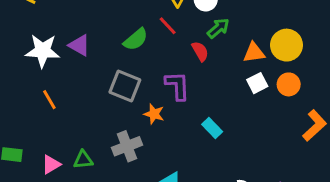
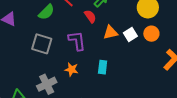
orange triangle: (254, 53) -> (110, 32), moved
orange star: (154, 114) -> (71, 69), moved
cyan rectangle: (212, 128) -> (103, 67), turned 56

